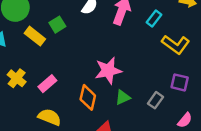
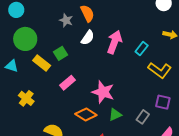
pink star: (108, 71) -> (103, 92), turned 30
pink rectangle: (47, 84) -> (67, 83), moved
orange diamond: (88, 97) -> (86, 115), turned -70

